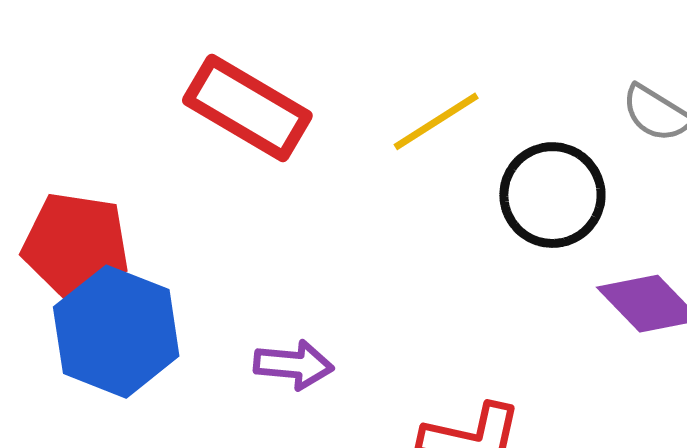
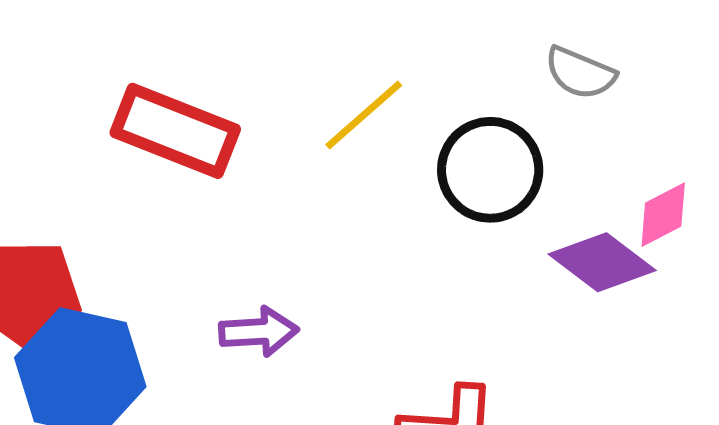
purple arrow: (294, 365) -> (259, 332), moved

